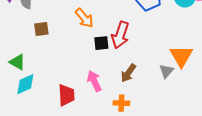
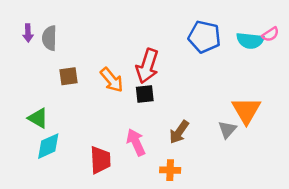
orange arrow: (84, 18) -> (112, 80), moved
red arrow: (120, 35) -> (147, 66), moved

